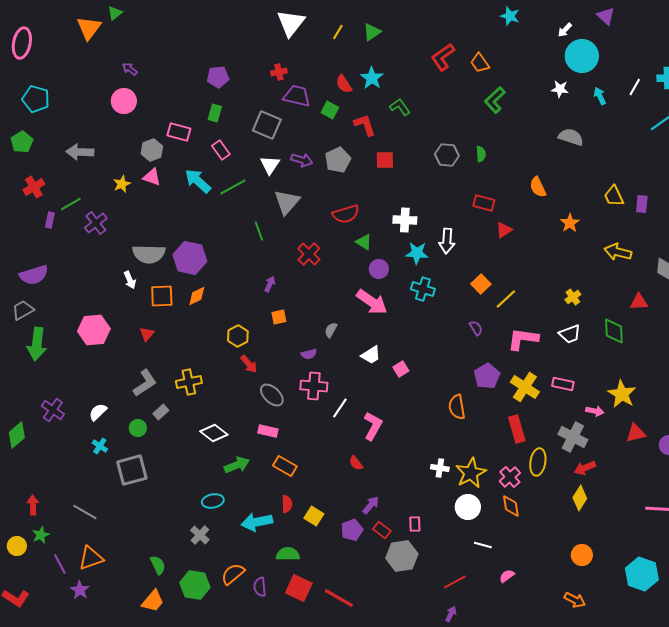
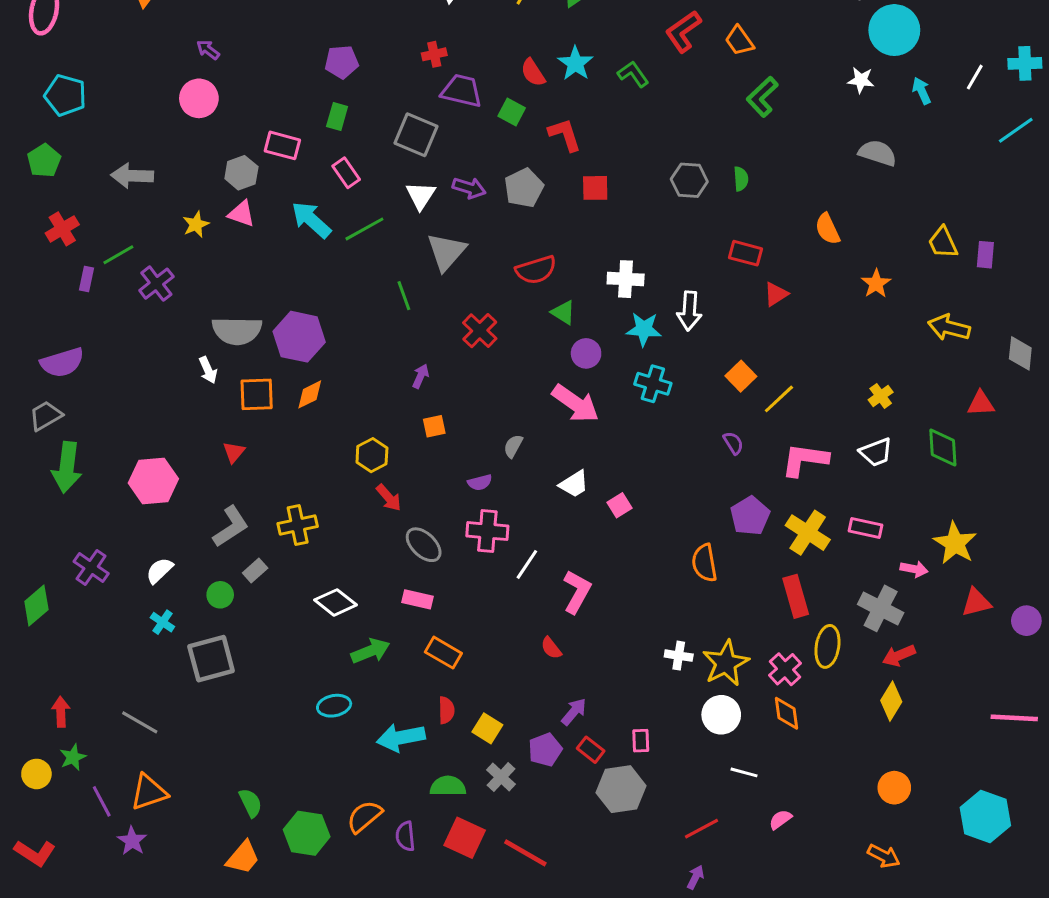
green L-shape: (400, 107) -> (633, 74), moved
pink hexagon: (94, 330) -> (153, 481), moved
gray cross: (200, 535) -> (501, 777), moved

